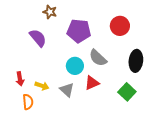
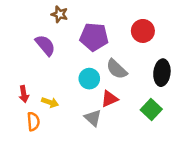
gray triangle: (67, 90) -> (93, 118), moved

